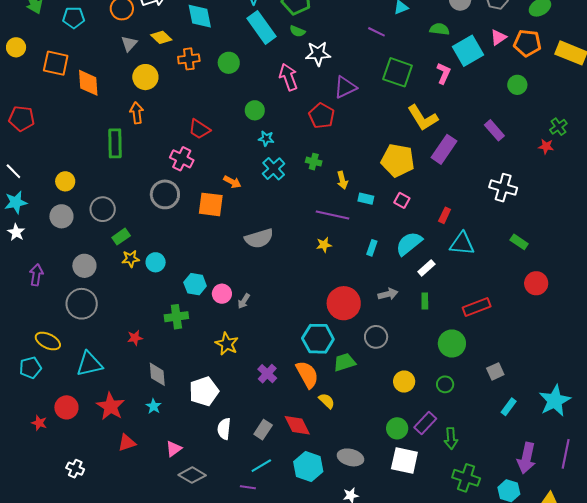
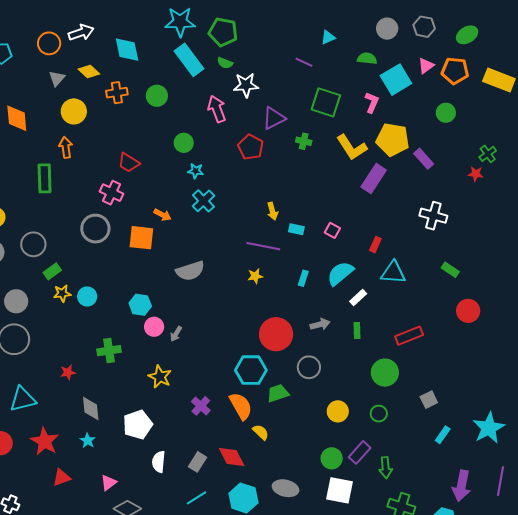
yellow pentagon: (398, 160) -> (393, 140), moved
green cross: (314, 162) -> (304, 141), moved
cyan hexagon: (195, 284) -> (140, 305), moved

